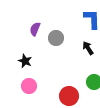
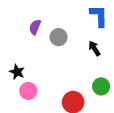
black star: (25, 61) -> (17, 72), moved

